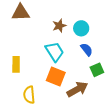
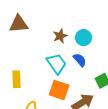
blue semicircle: (87, 49) -> (80, 60), moved

